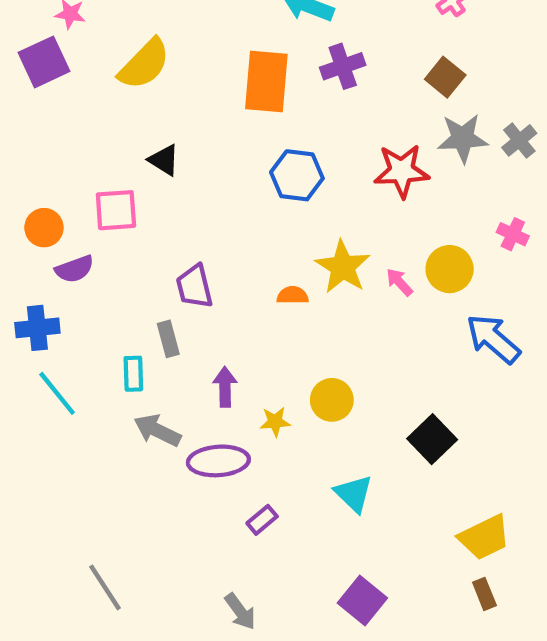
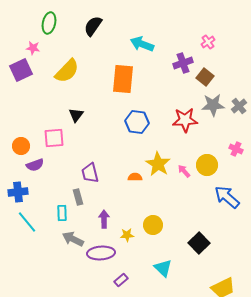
purple cross: (343, 66) -> (183, 63), moved
black triangle: (164, 160) -> (76, 115), turned 35

